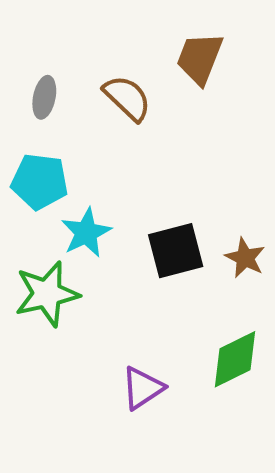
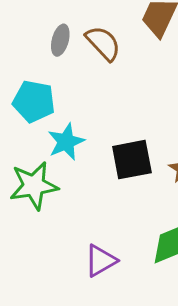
gray ellipse: (44, 97) -> (60, 40), moved

